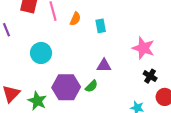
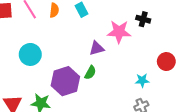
pink star: (143, 48) -> (119, 32), moved
black cross: (150, 76) -> (143, 19), moved

